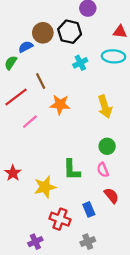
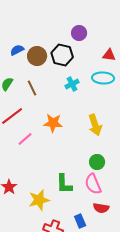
blue semicircle: (26, 47) -> (17, 50), moved
brown line: (41, 81) -> (32, 88), moved
pink semicircle: (103, 170) -> (93, 184), size x1.5
red semicircle: (111, 196) -> (101, 208), turned 140

